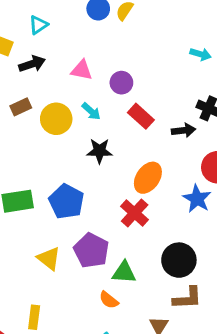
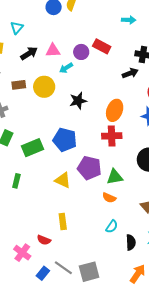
black arrow: (32, 64) -> (29, 53), moved
brown rectangle: (21, 107) -> (19, 85), turned 32
cyan arrow: (91, 111) -> (66, 68), moved, turned 120
red rectangle: (141, 116) -> (102, 46), moved
red cross: (135, 213) -> (112, 136), turned -30

